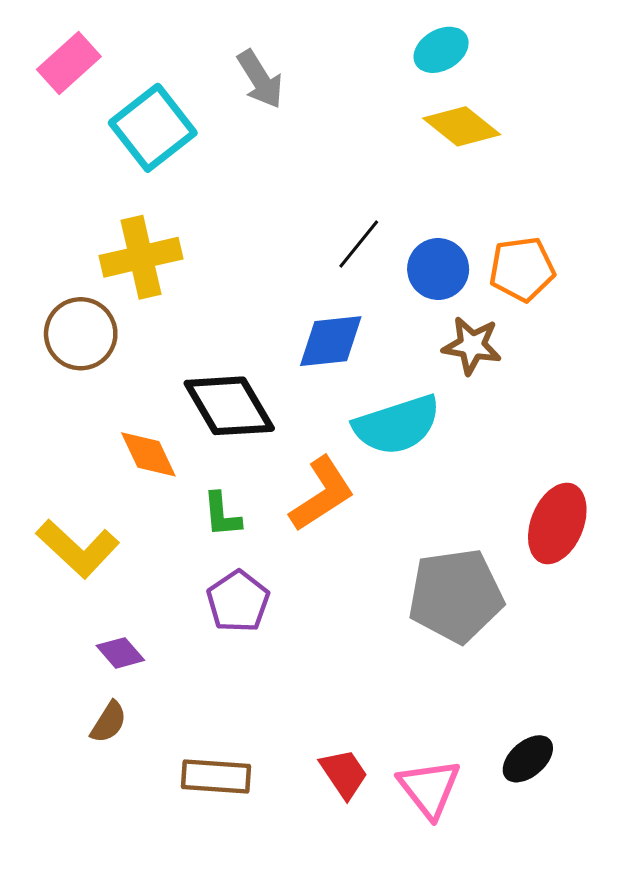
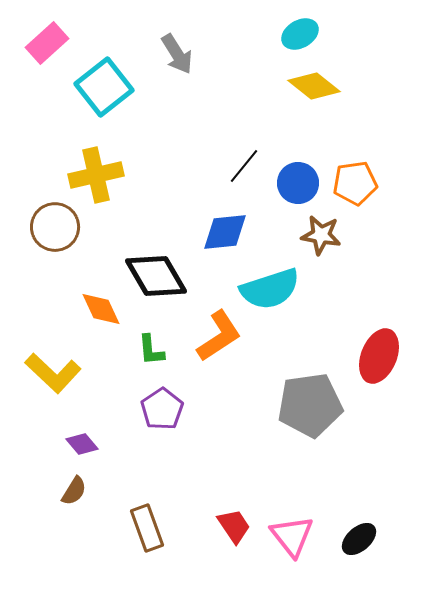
black ellipse: (528, 759) -> (359, 539), moved
brown rectangle: (216, 777) -> (147, 528), turned 66

